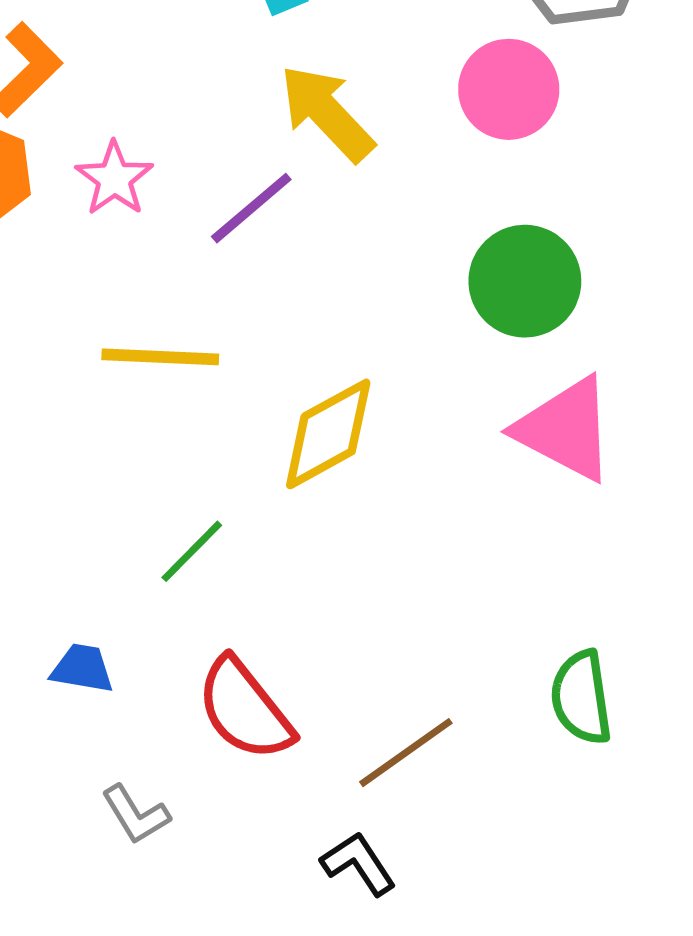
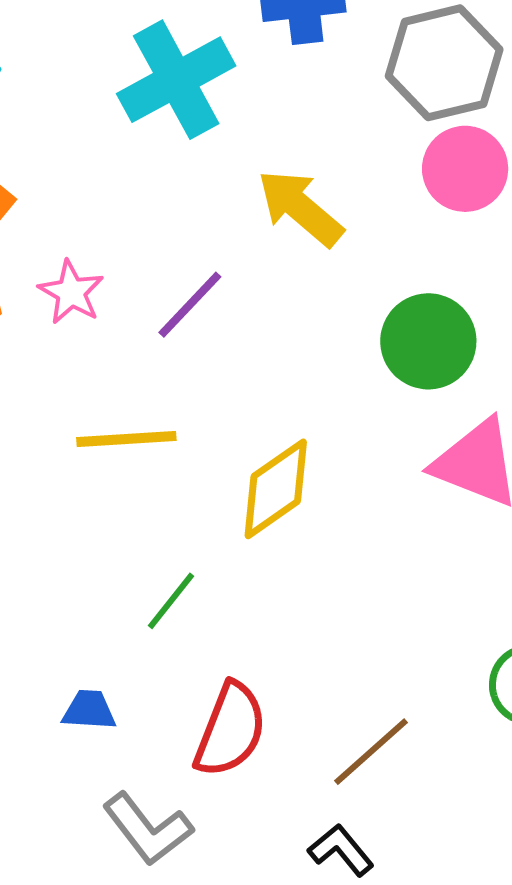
pink circle: (509, 89) -> (465, 169), moved
yellow arrow: (327, 113) -> (300, 208), moved
red semicircle: (245, 709) -> (230, 730), turned -114
gray L-shape: (136, 814) -> (148, 829), size x1.5

